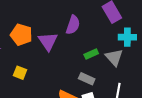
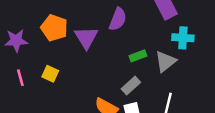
gray triangle: (114, 57) -> (165, 61), turned 30
gray rectangle: (87, 79) -> (131, 86), turned -70

